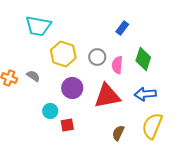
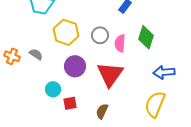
blue arrow: (145, 94) -> (164, 72), moved
red triangle: (107, 96) -> (110, 74), turned -44
brown semicircle: (118, 133) -> (102, 111), moved

